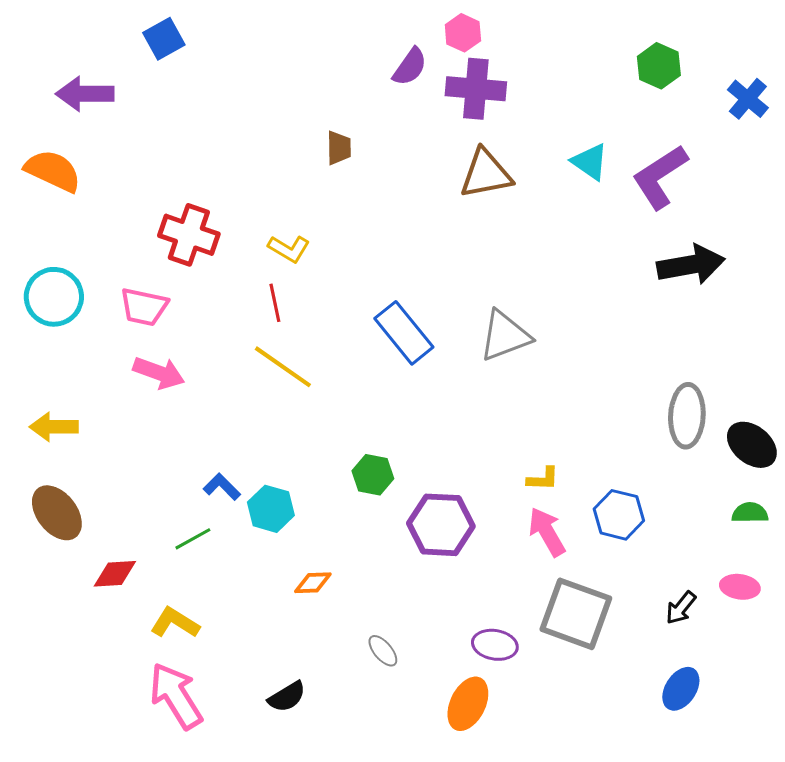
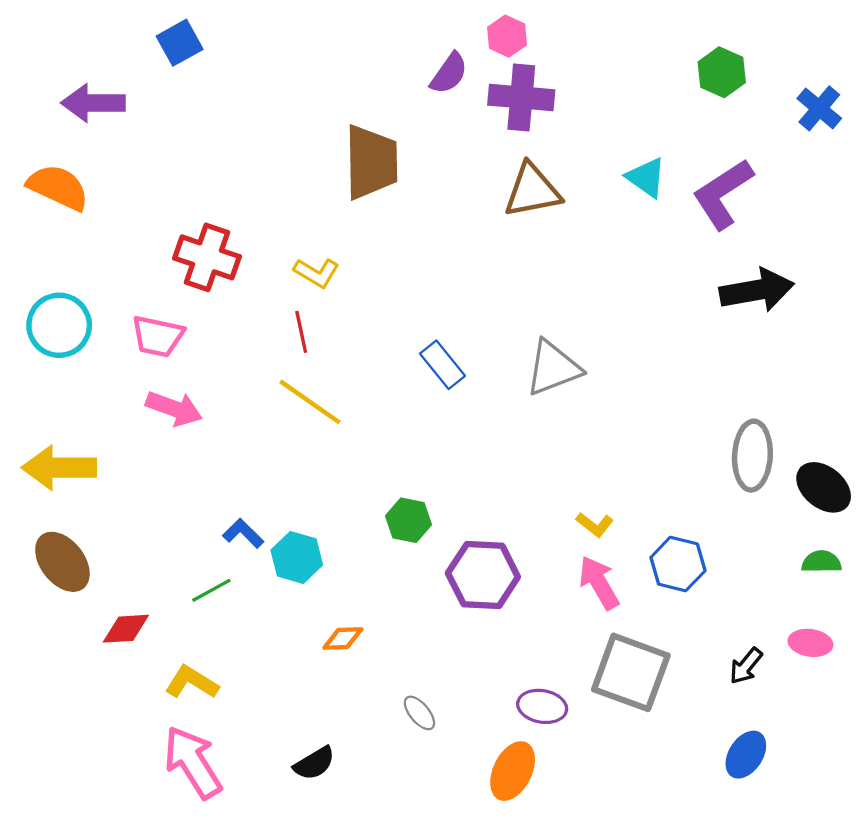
brown trapezoid: (339, 148) -> (371, 162), size x2.0
blue rectangle: (404, 333) -> (442, 365), size x0.7
yellow arrow: (54, 427) -> (59, 468), size x1.4
yellow L-shape: (543, 479) -> (595, 525), turned 36

